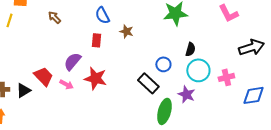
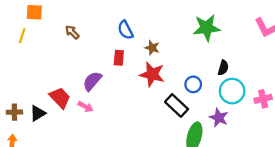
red star: (95, 78) -> (152, 74), moved

